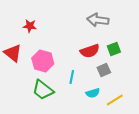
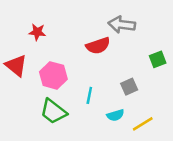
green square: (114, 49) -> (158, 59), moved
red semicircle: (90, 51) -> (98, 46), moved

